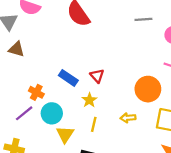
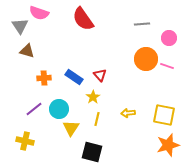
orange circle: (148, 89) -> (146, 59), moved
orange cross: (36, 92) -> (44, 78), moved, turned -32

